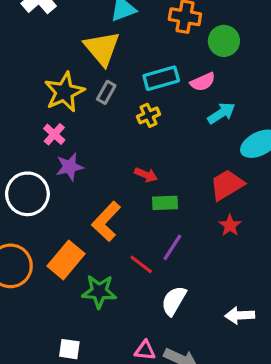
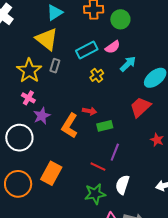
yellow cross: (149, 115) -> (97, 75), moved
orange L-shape: (106, 221) -> (70, 126), moved
red star: (230, 226) -> (157, 140), moved
green star: (99, 291) -> (95, 194), moved

